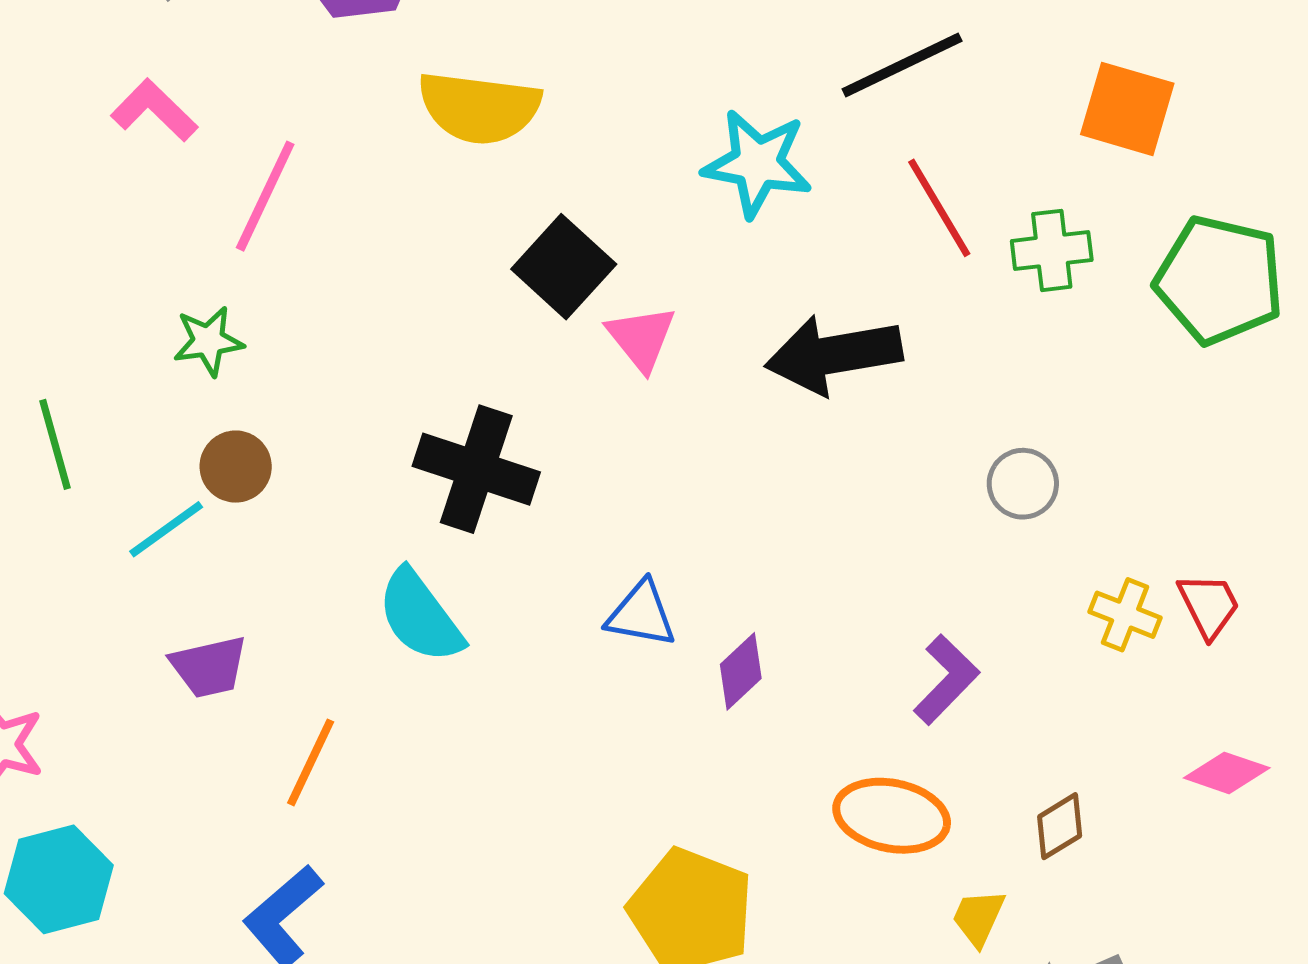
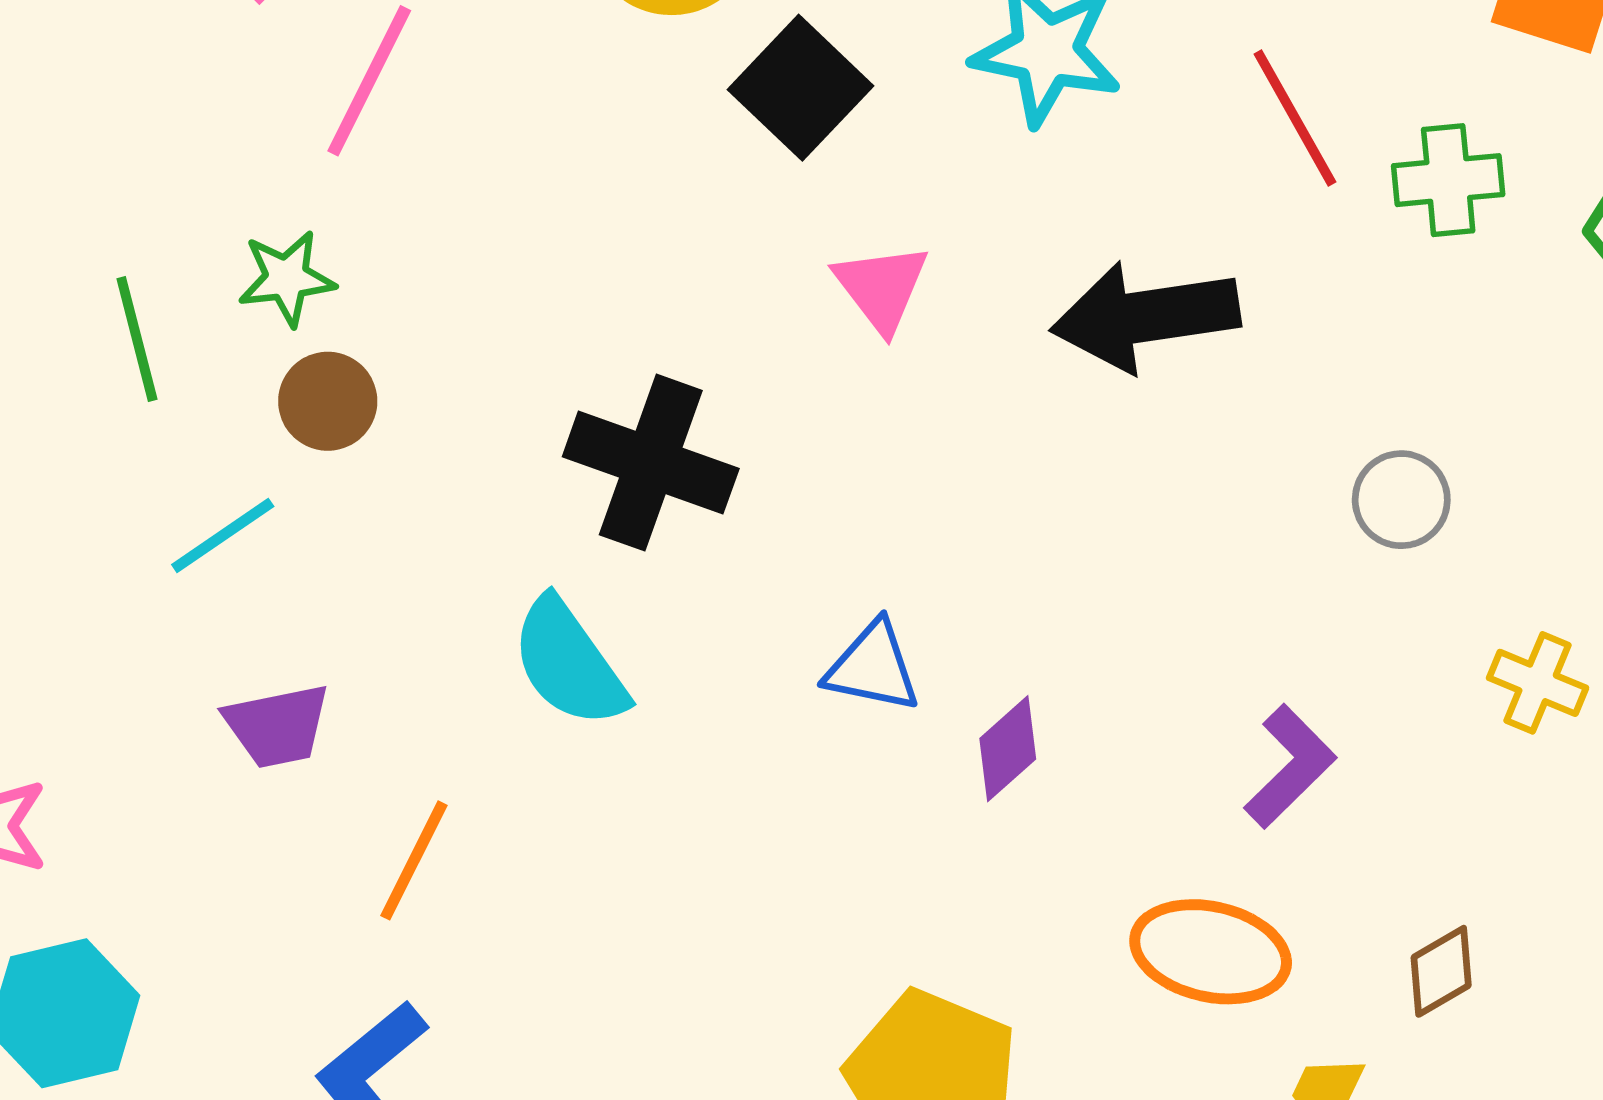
black square: (564, 267) -> (800, 88), moved
green line: (55, 444) -> (137, 339), moved
brown circle: (236, 467) -> (328, 401), moved

